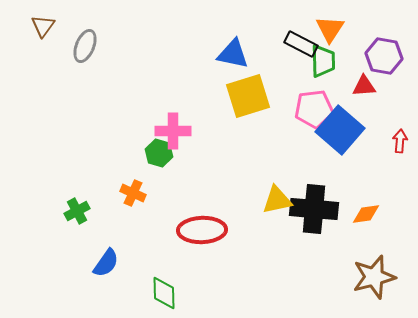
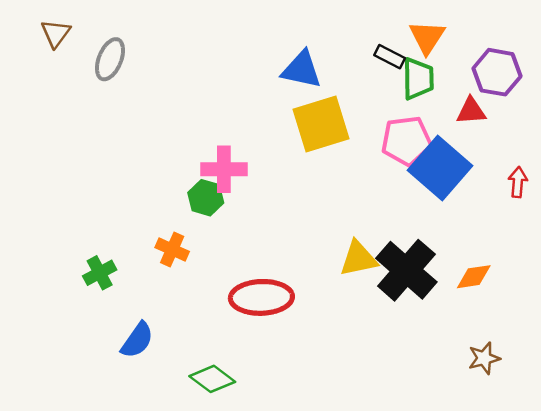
black rectangle: (301, 44) -> (390, 57), size x0.7
black cross: (314, 209) -> (406, 270), turned 36
brown star: (374, 277) -> (484, 358), size x0.6
green diamond: (164, 293) -> (212, 379), turned -52

